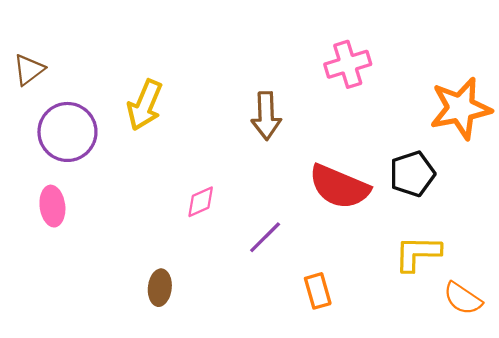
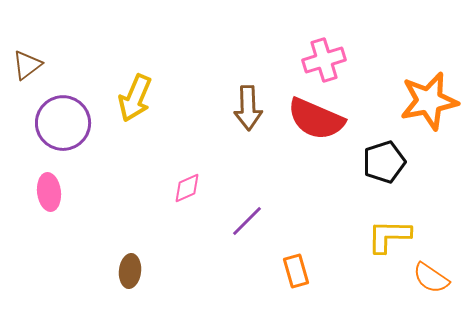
red semicircle: (339, 187) -> (316, 119), moved
brown ellipse: (160, 288) -> (130, 271), moved

